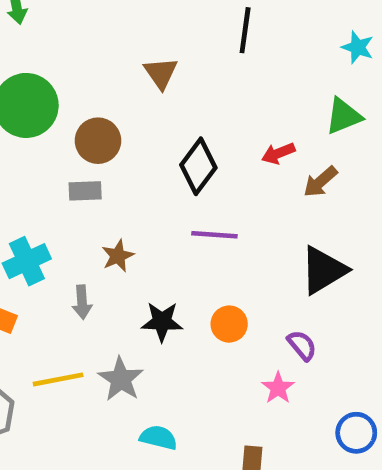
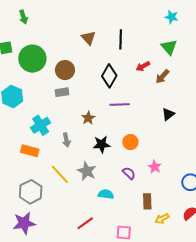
black line: (245, 30) -> (121, 39), moved
green triangle: (344, 116) -> (169, 47), turned -42
brown star: (118, 256) -> (88, 118), moved
black triangle: (323, 270) -> (168, 114), size x0.6
purple semicircle: (302, 345) -> (129, 173), moved
yellow line: (58, 379) -> (60, 174), turned 65

